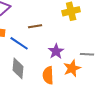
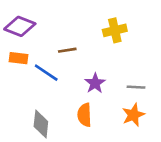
gray diamond: (18, 68) -> (41, 124), moved
orange star: (72, 68) -> (133, 115), moved

